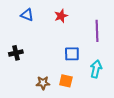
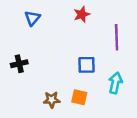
blue triangle: (27, 15) -> (32, 18), turned 48
red star: (61, 16) -> (82, 14), moved

